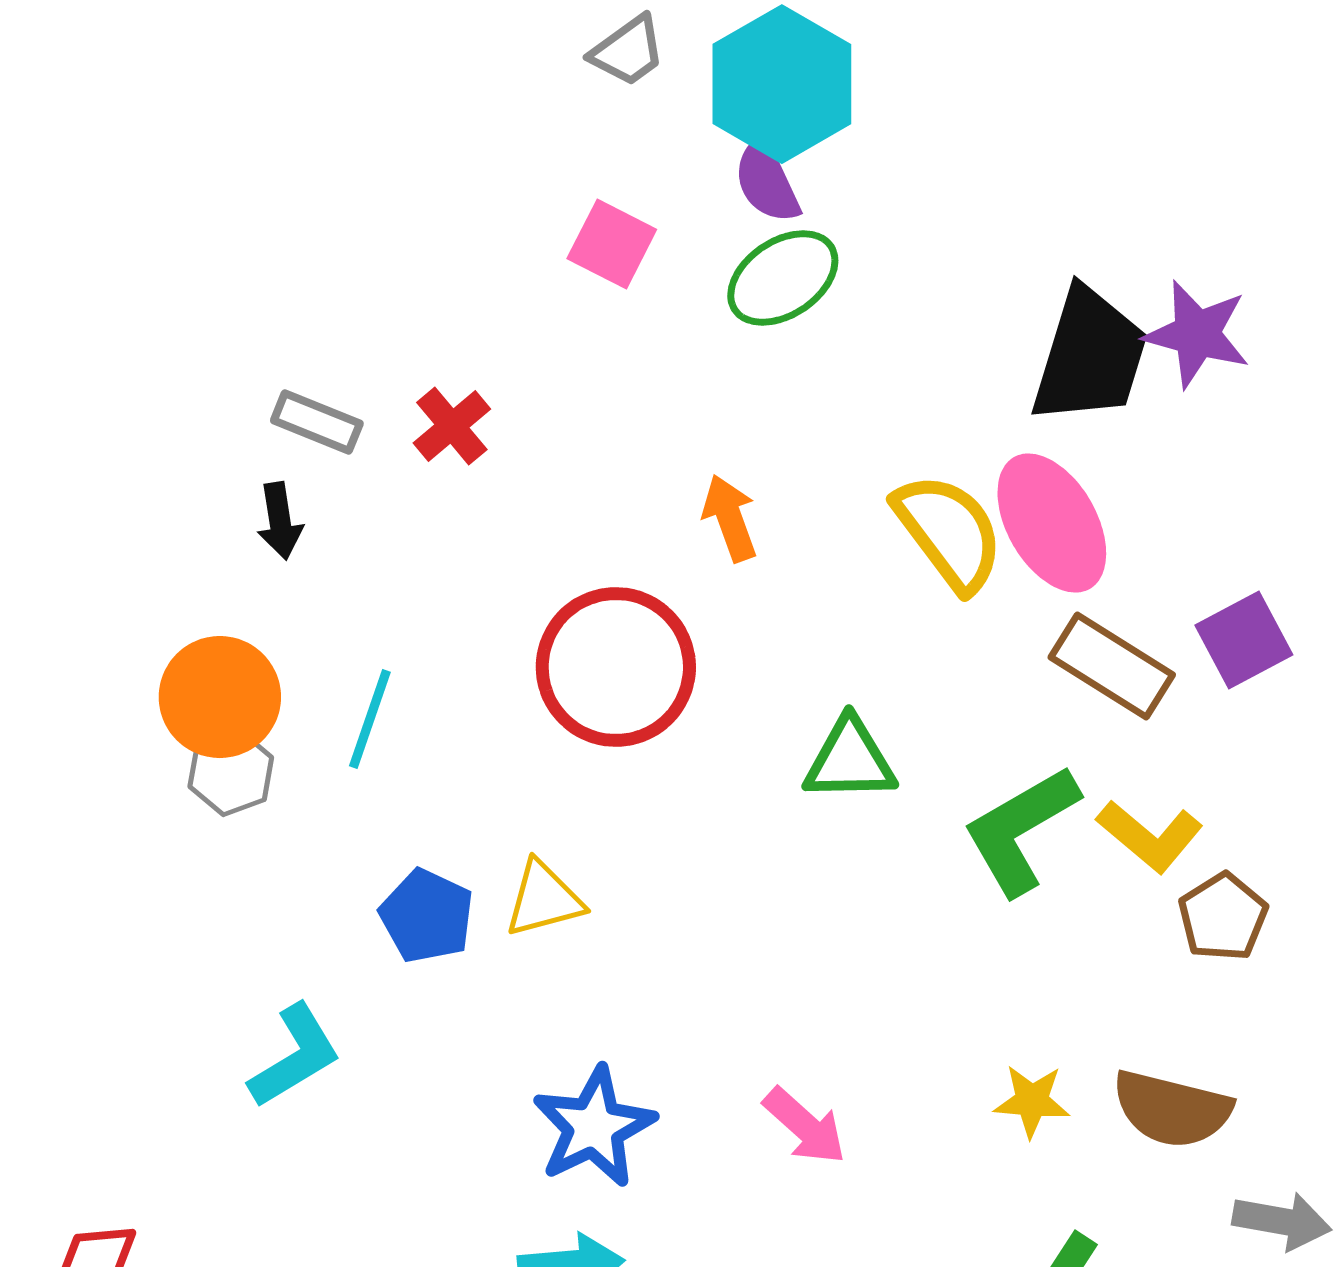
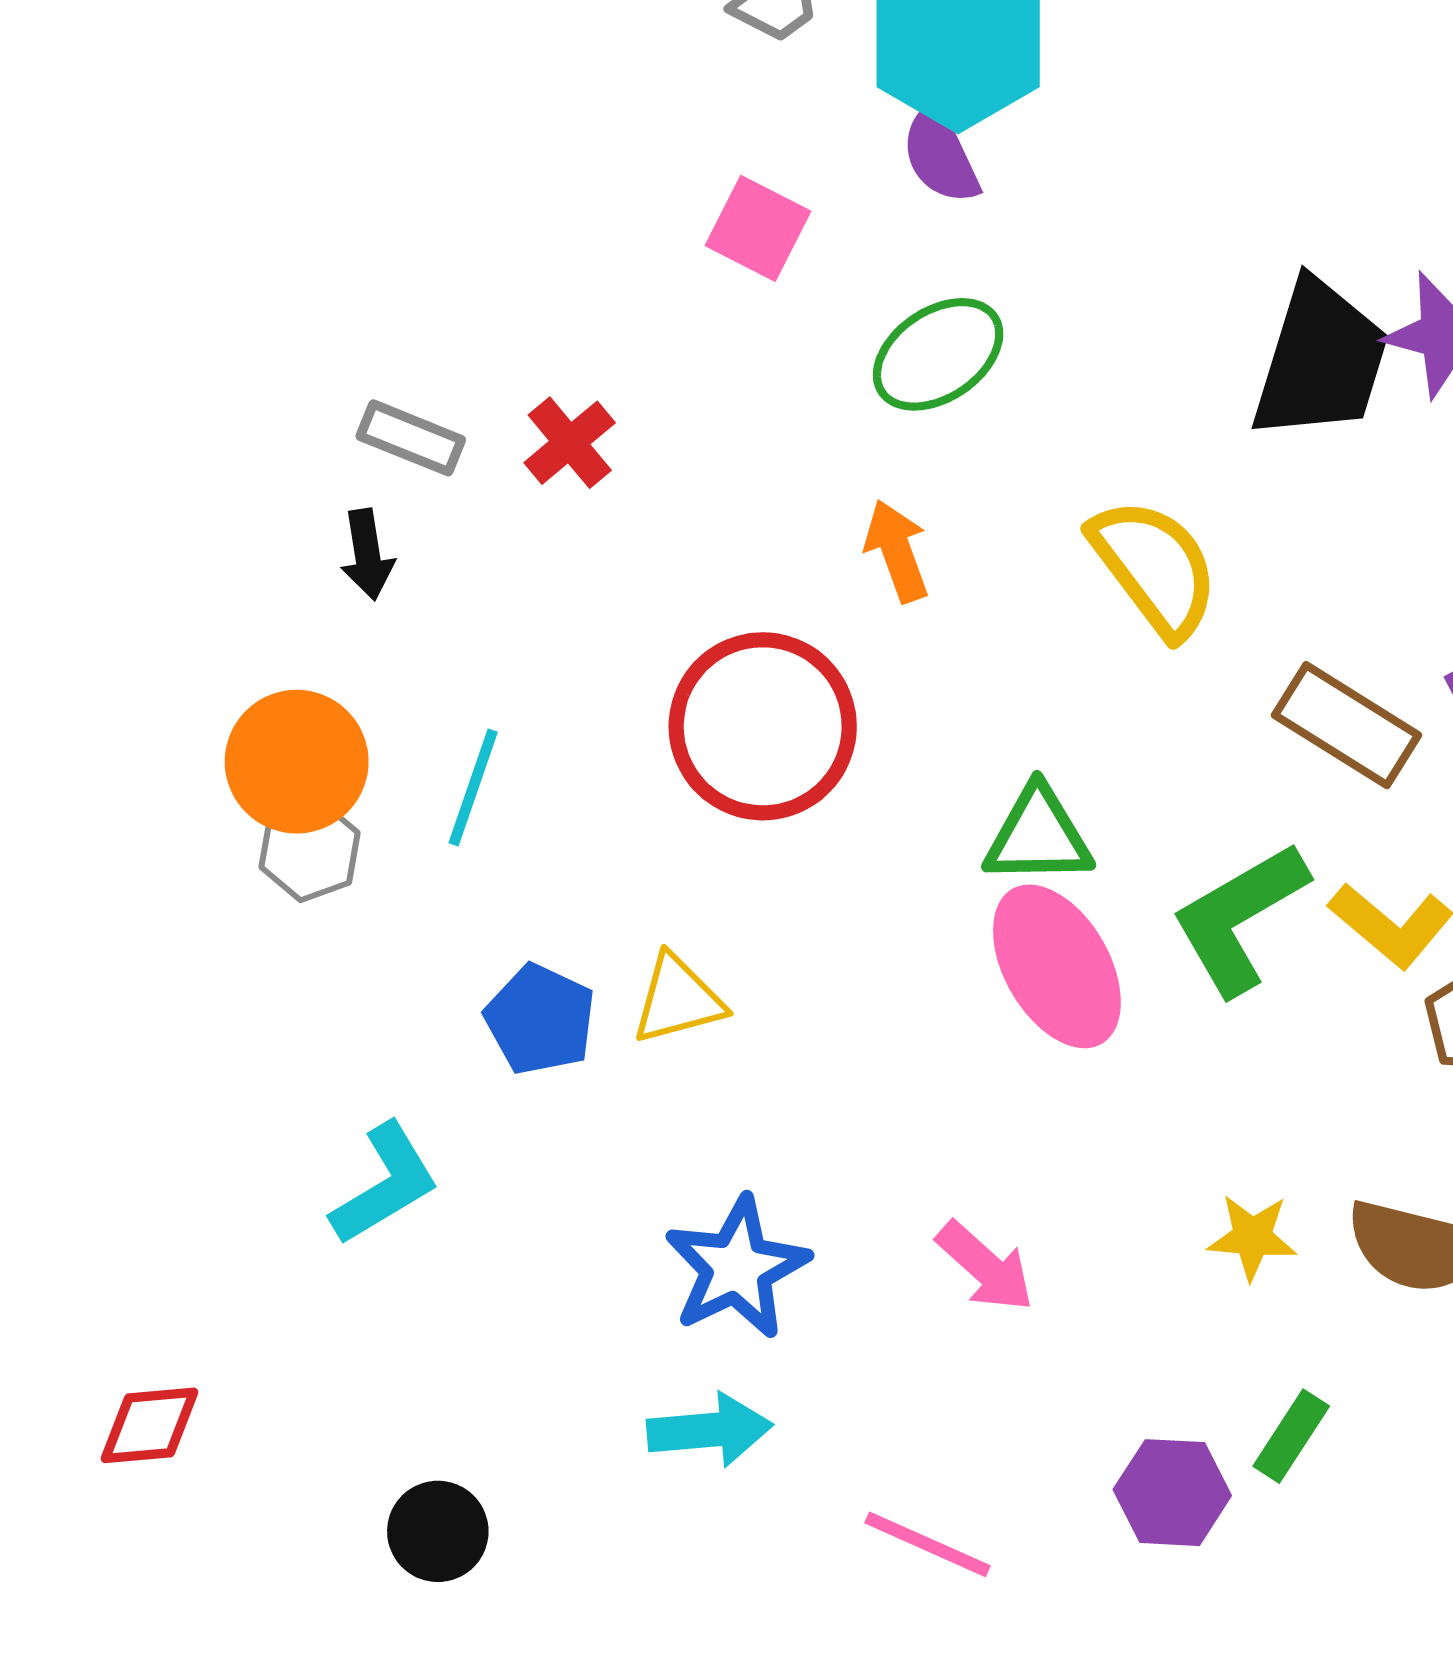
green ellipse: (783, 278) -> (938, 354), moved
pink ellipse: (1052, 523) -> (1057, 966), moved

